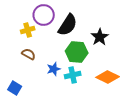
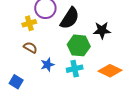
black star: (100, 37) -> (102, 30), turned 30
blue star: (54, 69) -> (47, 65), moved

